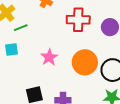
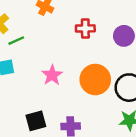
red cross: (78, 20) -> (85, 28), size x0.7

